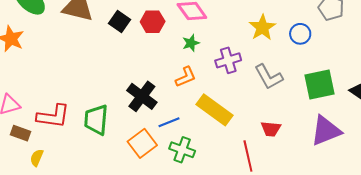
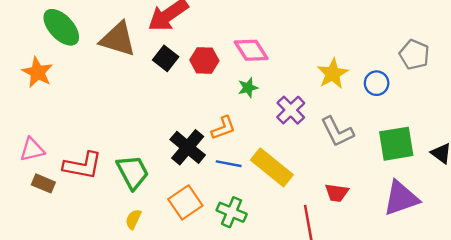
purple cross: (228, 60) -> (291, 110), turned -30
orange L-shape: (186, 77) -> (223, 128), moved
green trapezoid: (96, 120) -> (133, 172), turned 144
blue line: (169, 122) -> (229, 164), moved, turned 30
yellow semicircle: (37, 158) -> (133, 219), moved

